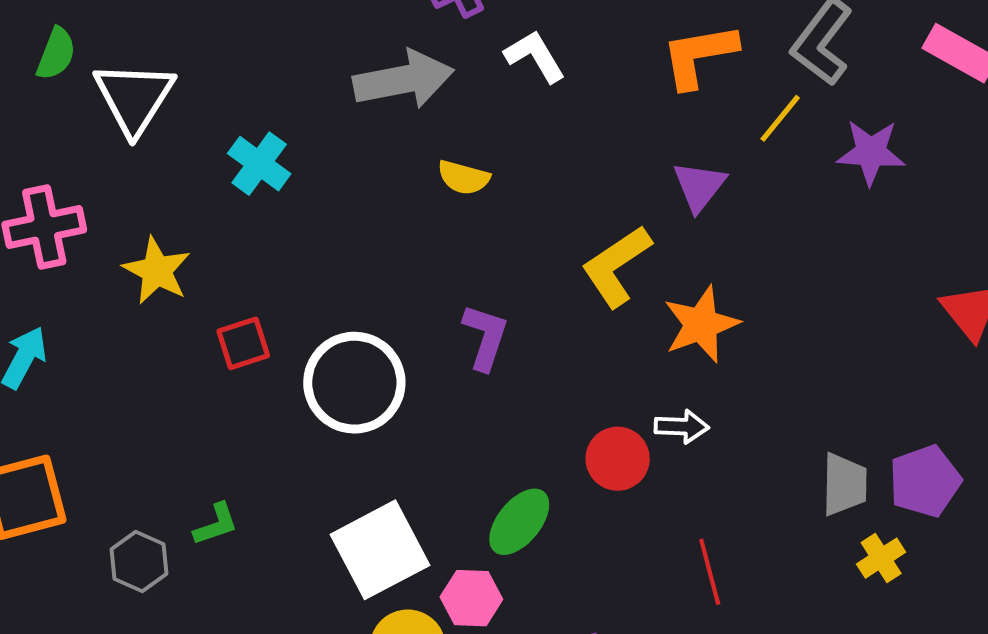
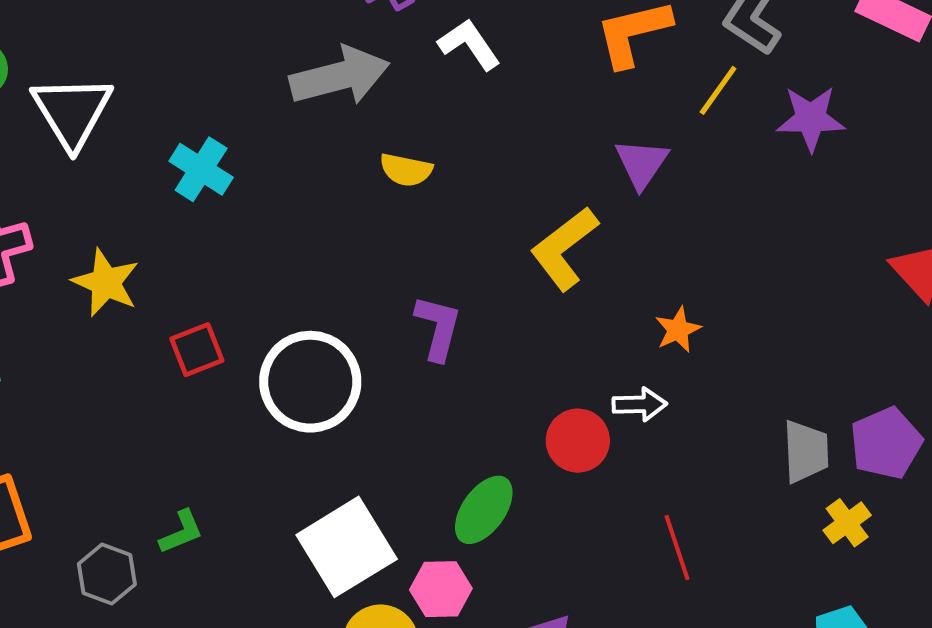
orange star: (701, 324) -> (678, 330), moved, size x0.6

